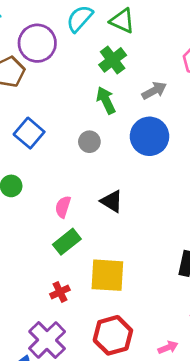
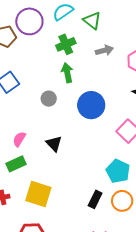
green cross: (113, 60) -> (66, 44), moved
gray arrow: (154, 91) -> (104, 50), moved

